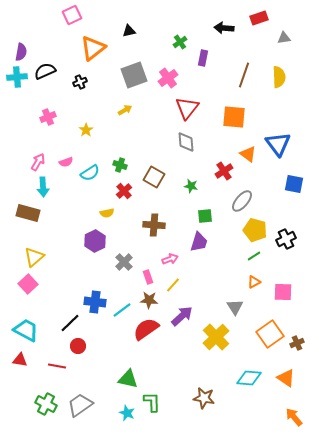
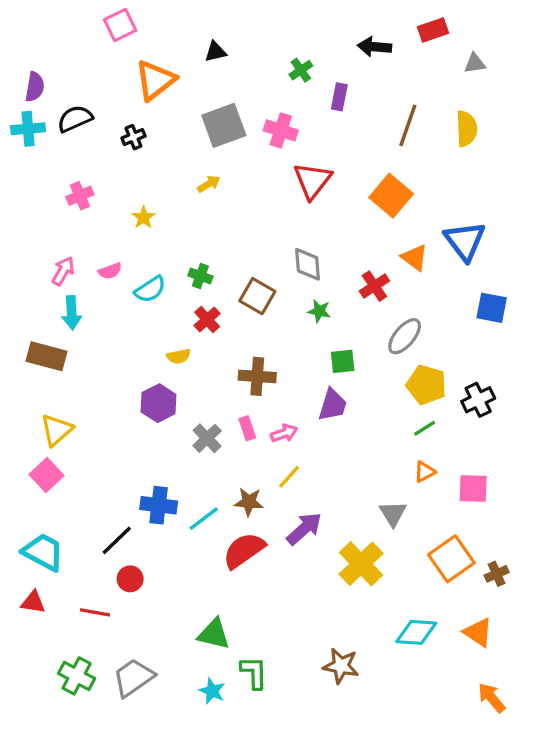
pink cross: (168, 78) -> (281, 130), turned -36
orange square: (234, 117) -> (391, 196), turned 35
gray diamond: (186, 142) -> (307, 264), moved
pink rectangle: (148, 277) -> (247, 428), moved

